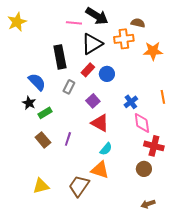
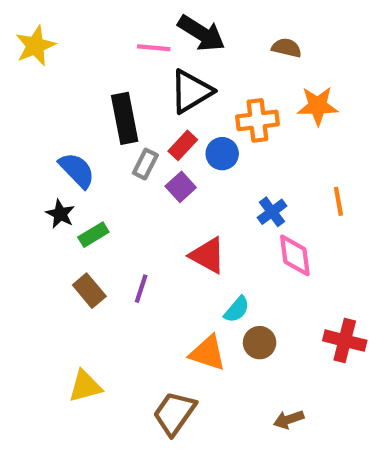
orange cross: (124, 39) -> (257, 120), moved
gray rectangle: (69, 87) -> (145, 164), moved
purple square: (93, 101) -> (181, 187), moved
red cross: (154, 146) -> (345, 341), moved
cyan semicircle: (106, 149) -> (237, 309), moved
brown circle: (144, 169) -> (260, 343), moved
brown trapezoid: (79, 186) -> (174, 413), moved
brown arrow: (148, 204) -> (289, 419), moved

